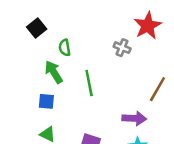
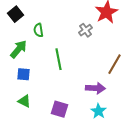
gray cross: (122, 48) -> (85, 30), turned 32
green arrow: (54, 72) -> (18, 49), moved, turned 72

